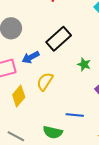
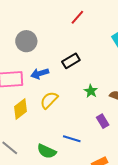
black rectangle: (59, 39) -> (71, 61), size x0.7

